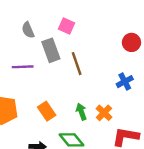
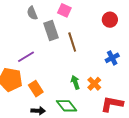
red circle: (131, 42) -> (110, 20), moved
purple line: (23, 67) -> (26, 57), moved, turned -30
orange rectangle: (47, 111) -> (36, 89), moved

